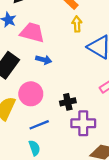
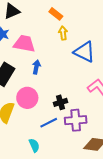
blue arrow: (44, 60) -> (36, 67), turned -88
blue line: (39, 125) -> (49, 123), moved

